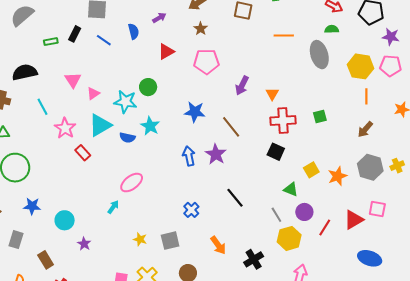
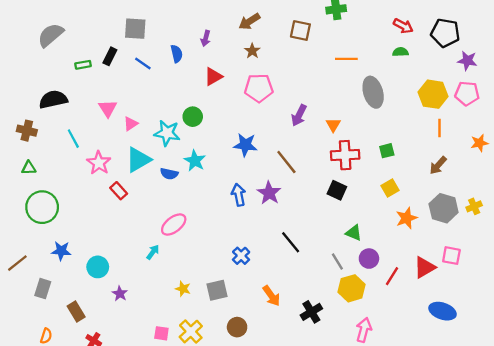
purple arrow: (159, 18) -> (206, 38), turned 136
gray ellipse: (319, 55) -> (373, 92), moved
yellow square: (311, 170) -> (390, 188), moved

